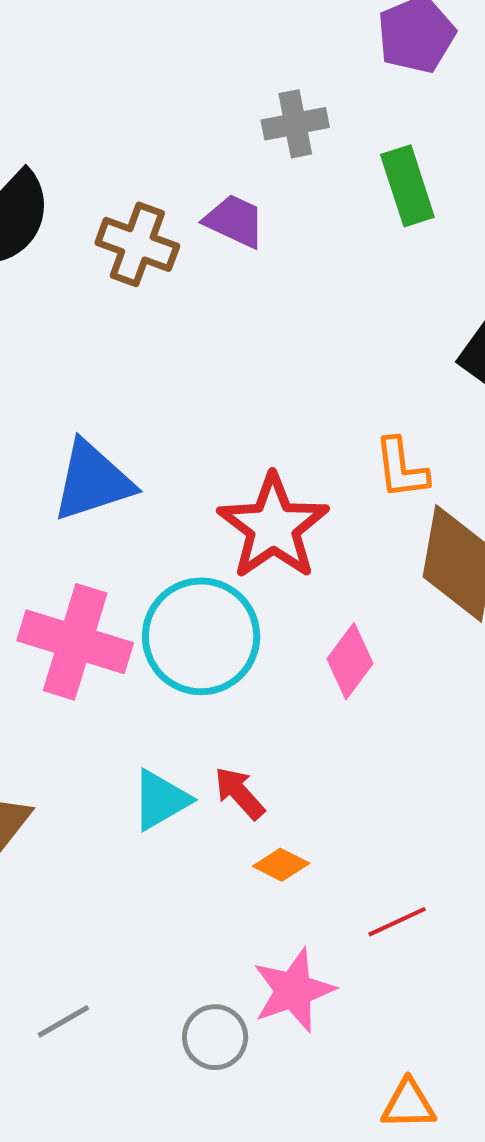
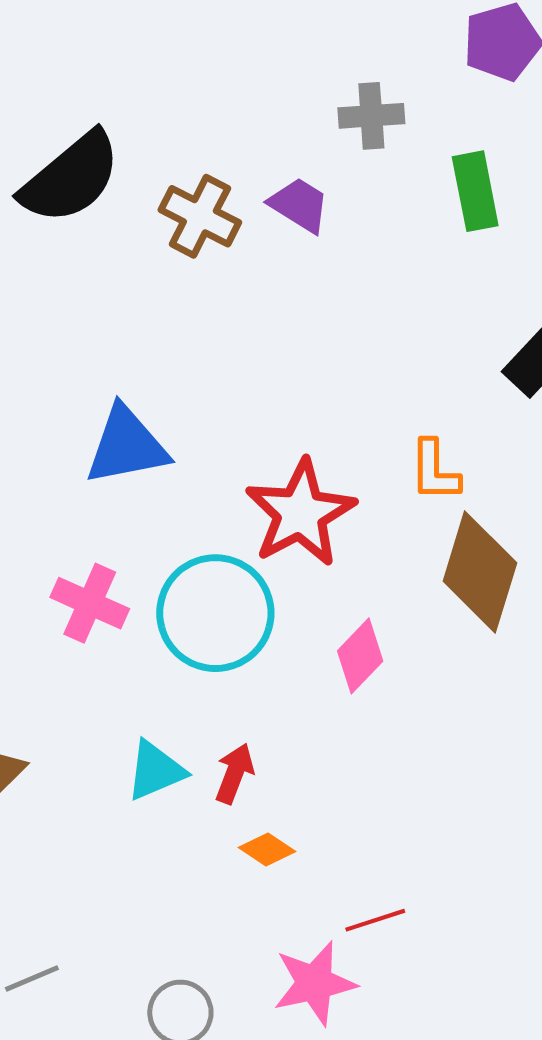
pink cross: (75, 642) -> (90, 603), size x0.7
red arrow: (240, 793) -> (234, 773), turned 56
pink star: (293, 990) -> (315, 983), moved

